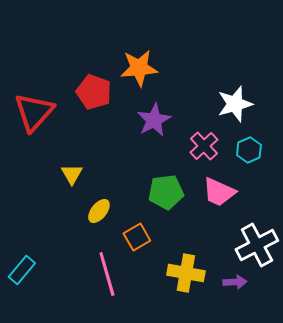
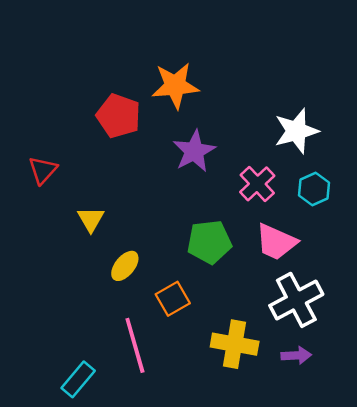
red triangle: (34, 112) -> (43, 170), moved, size x0.6
white cross: (257, 245) -> (296, 300), moved
cyan rectangle: (22, 270) -> (78, 379), moved

